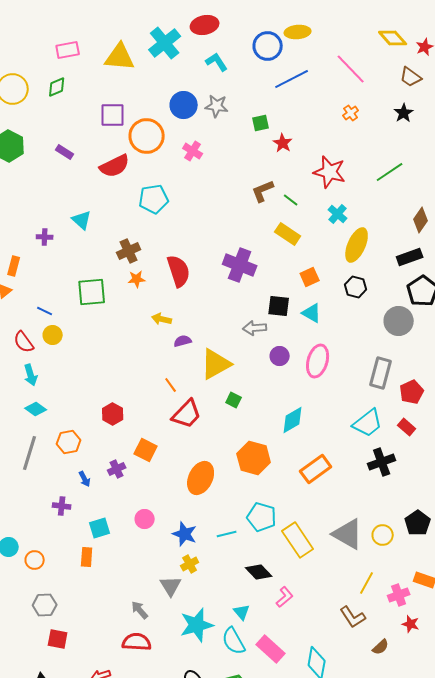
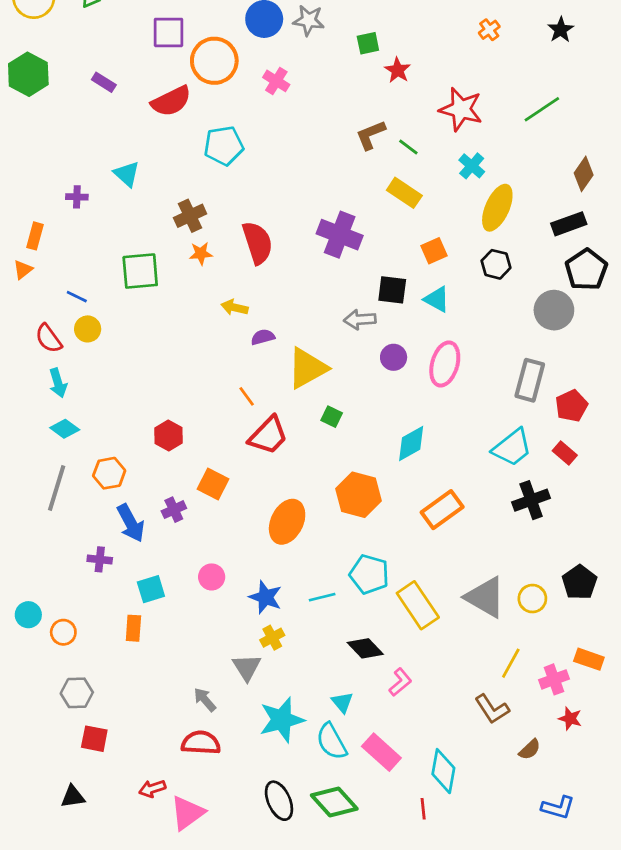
blue arrow: (85, 479) -> (131, 523), size x1.8

